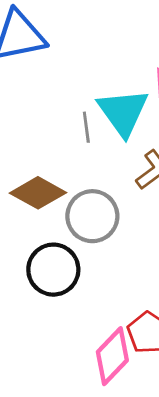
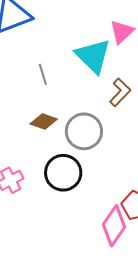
gray line: (86, 127) -> (43, 74), moved
brown diamond: (38, 193) -> (44, 121), size x0.7

